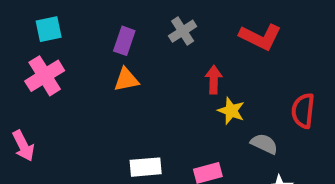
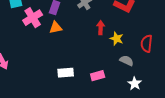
pink cross: (45, 76) -> (33, 18), moved
yellow star: (231, 111) -> (117, 39), moved

